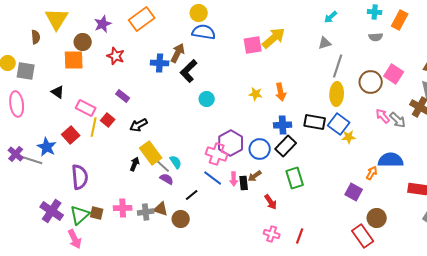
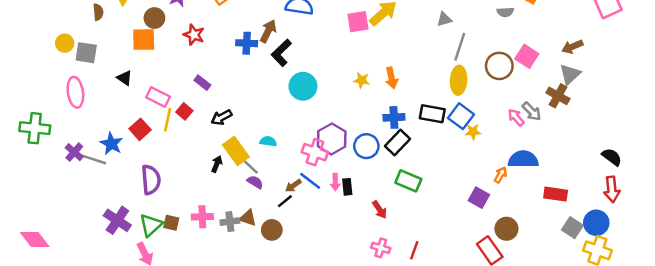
cyan circle: (207, 99) -> (303, 86), size x1.5
pink arrow: (383, 116) -> (516, 117), moved
cyan semicircle: (176, 162) -> (268, 141), moved, turned -48
brown arrow: (255, 176) -> (293, 186), moved
green rectangle: (295, 178) -> (408, 181), turned -50

